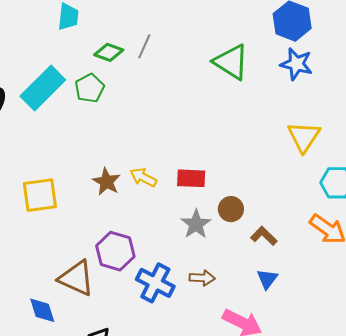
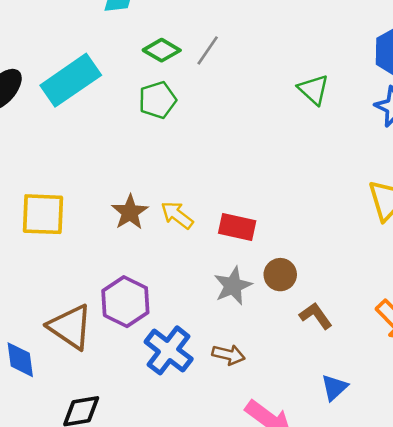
green triangle: (231, 62) -> (313, 90), size x0.7
green pentagon: (90, 88) -> (157, 100), moved
blue triangle: (267, 279) -> (334, 387), moved

